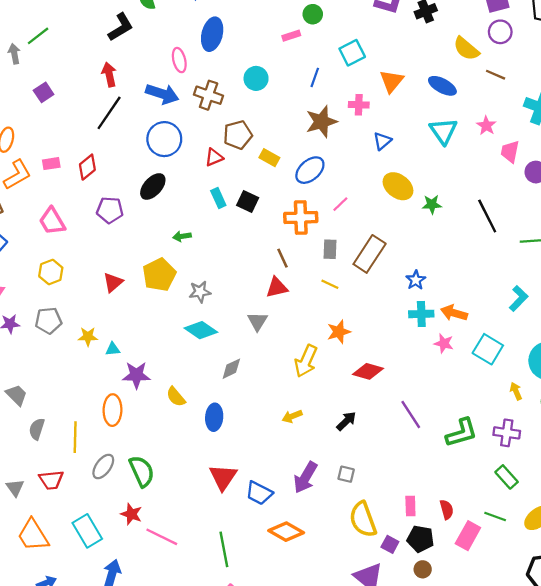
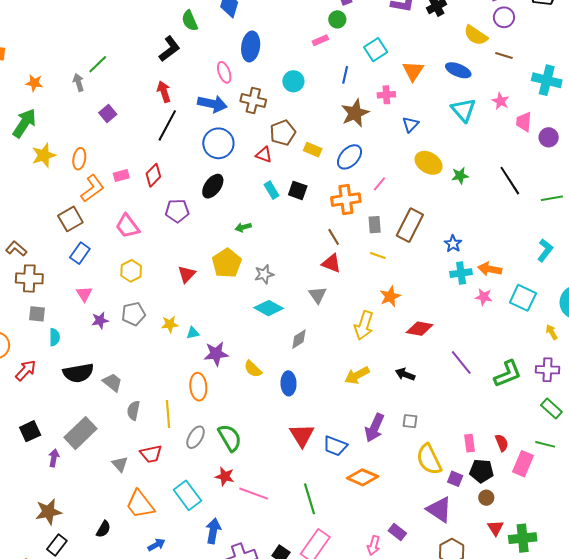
red triangle: (214, 157) -> (264, 155), turned 48
red triangle: (277, 287) -> (331, 263), turned 40
yellow arrow: (292, 416) -> (357, 375), size x1.4
black arrow: (346, 421) -> (405, 374), turned -108

